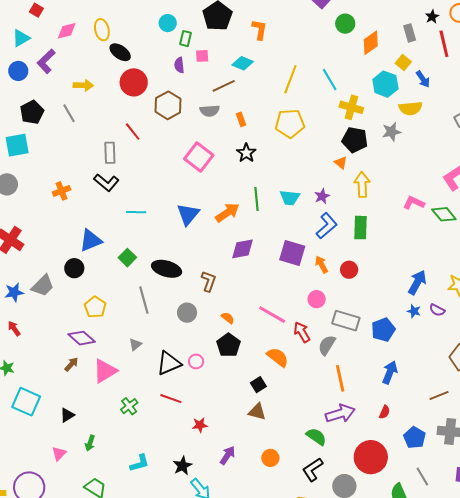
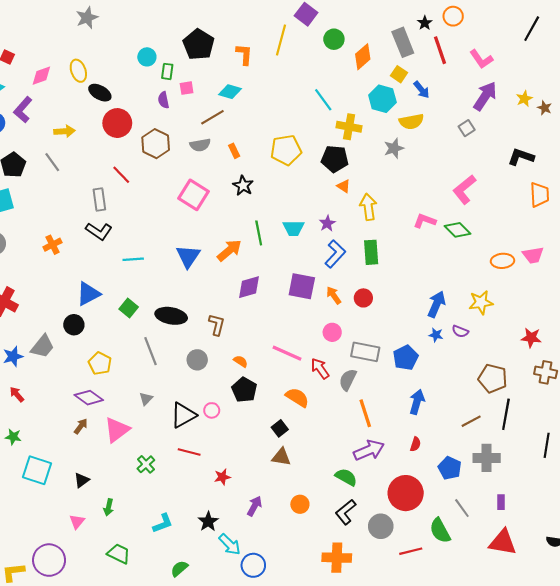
gray rectangle: (410, 33) -> (403, 42), size x1.5
yellow line: (290, 79) -> (281, 40), moved
black pentagon: (355, 140) -> (335, 159), moved

